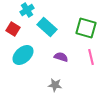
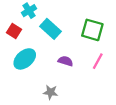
pink line: (91, 57) -> (98, 61), turned 42
gray star: (55, 85) -> (50, 92), moved

